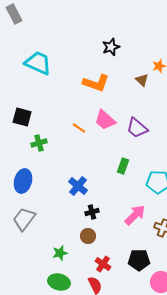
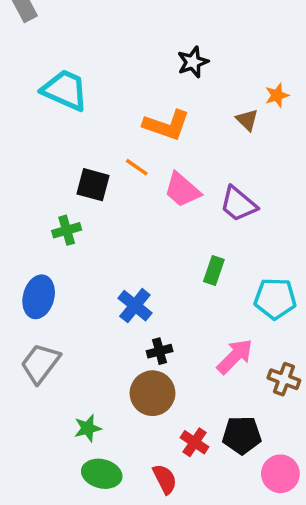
black square: (22, 117) -> (93, 185), moved
orange line: (79, 128) -> (137, 167), moved
brown circle: (88, 236) -> (153, 393), size x1.6
green star: (60, 253) -> (88, 428), moved
red cross: (103, 264) -> (195, 442), moved

